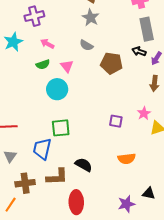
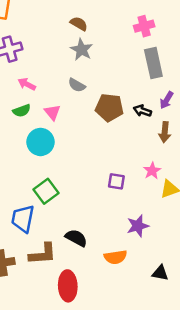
black arrow: (139, 51) -> (142, 111), moved
green square: (61, 128) -> (46, 191), turned -30
orange semicircle: (127, 159) -> (115, 257), moved
purple star: (126, 204) -> (138, 226), moved

